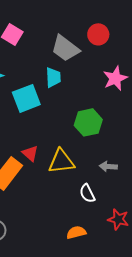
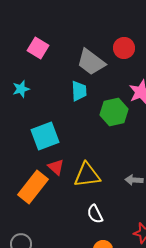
cyan square: (26, 98) -> (45, 136), moved
green hexagon: (88, 122) -> (114, 112), moved
white semicircle: (87, 193) -> (95, 214), moved

